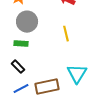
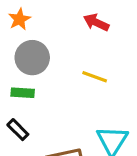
yellow line: (66, 34) -> (95, 77), turned -56

